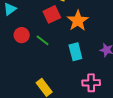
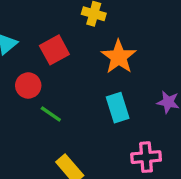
red square: (52, 14) -> (54, 50), moved
green line: (43, 40) -> (51, 114), moved

